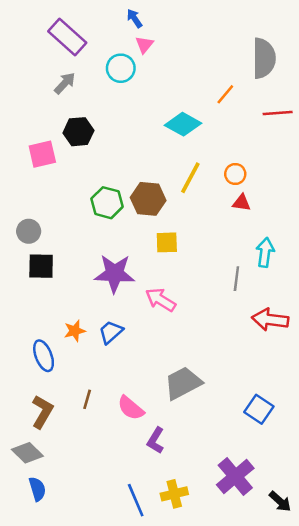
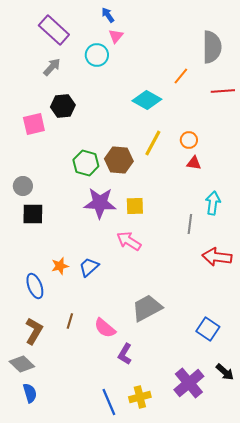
yellow square: (167, 242) -> (135, 206), moved
purple star: (115, 274) -> (100, 203), moved
black arrow: (280, 501) -> (225, 372), moved

